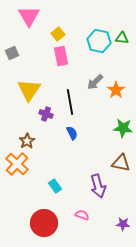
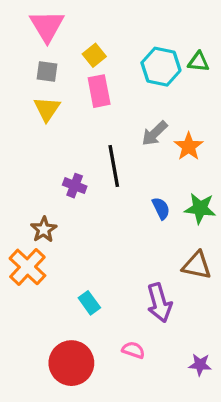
gray square: (12, 53) -> (47, 72), moved, turned 32
yellow triangle: (29, 90) -> (47, 109), moved, size x0.7
blue semicircle: (72, 133) -> (161, 208), moved

